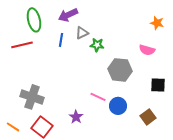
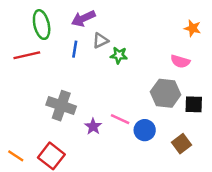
gray hexagon: (120, 70) -> (166, 93), moved
gray cross: (32, 97) -> (61, 106), moved
purple star: (76, 117) -> (93, 126), moved

